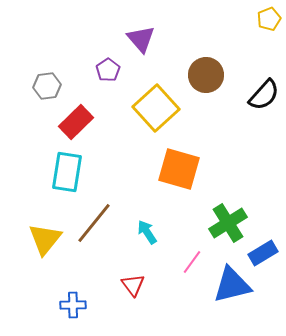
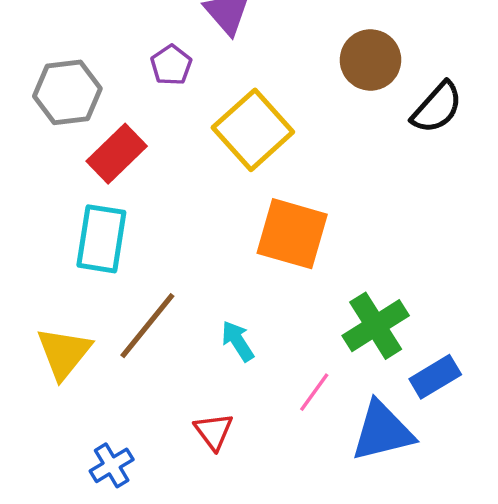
brown circle: (206, 75) -> (370, 60), moved
gray hexagon: (47, 86) -> (67, 92), size x1.4
blue cross: (73, 305) -> (112, 465), turned -30

